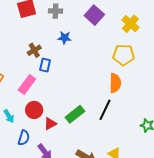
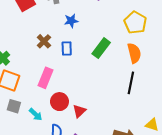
yellow pentagon: (124, 55) -> (135, 23), turned -30
blue rectangle: (45, 65) -> (67, 48), moved
green rectangle: (75, 114) -> (101, 48), moved

